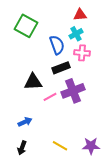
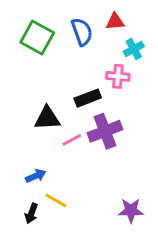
cyan cross: (76, 34) -> (134, 49), moved
blue semicircle: (57, 45) -> (82, 32), moved
yellow line: (60, 146) -> (56, 200), moved

